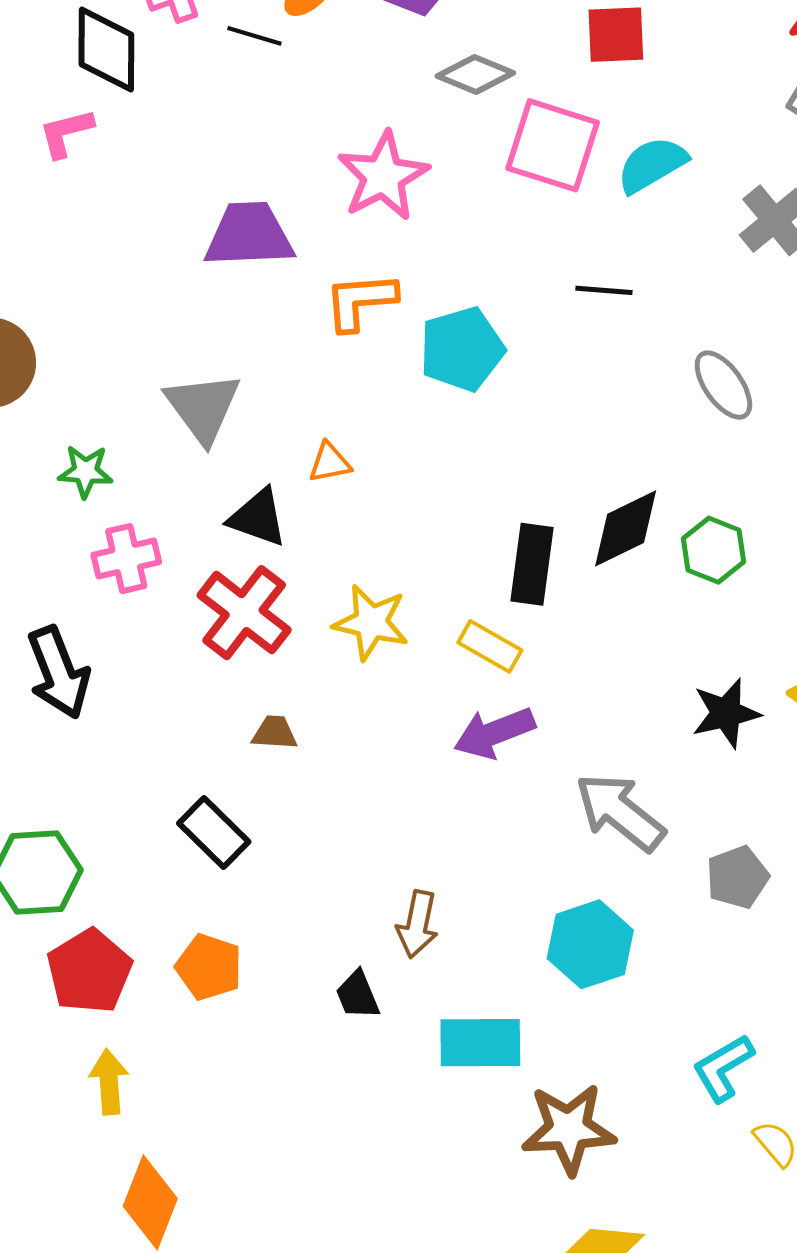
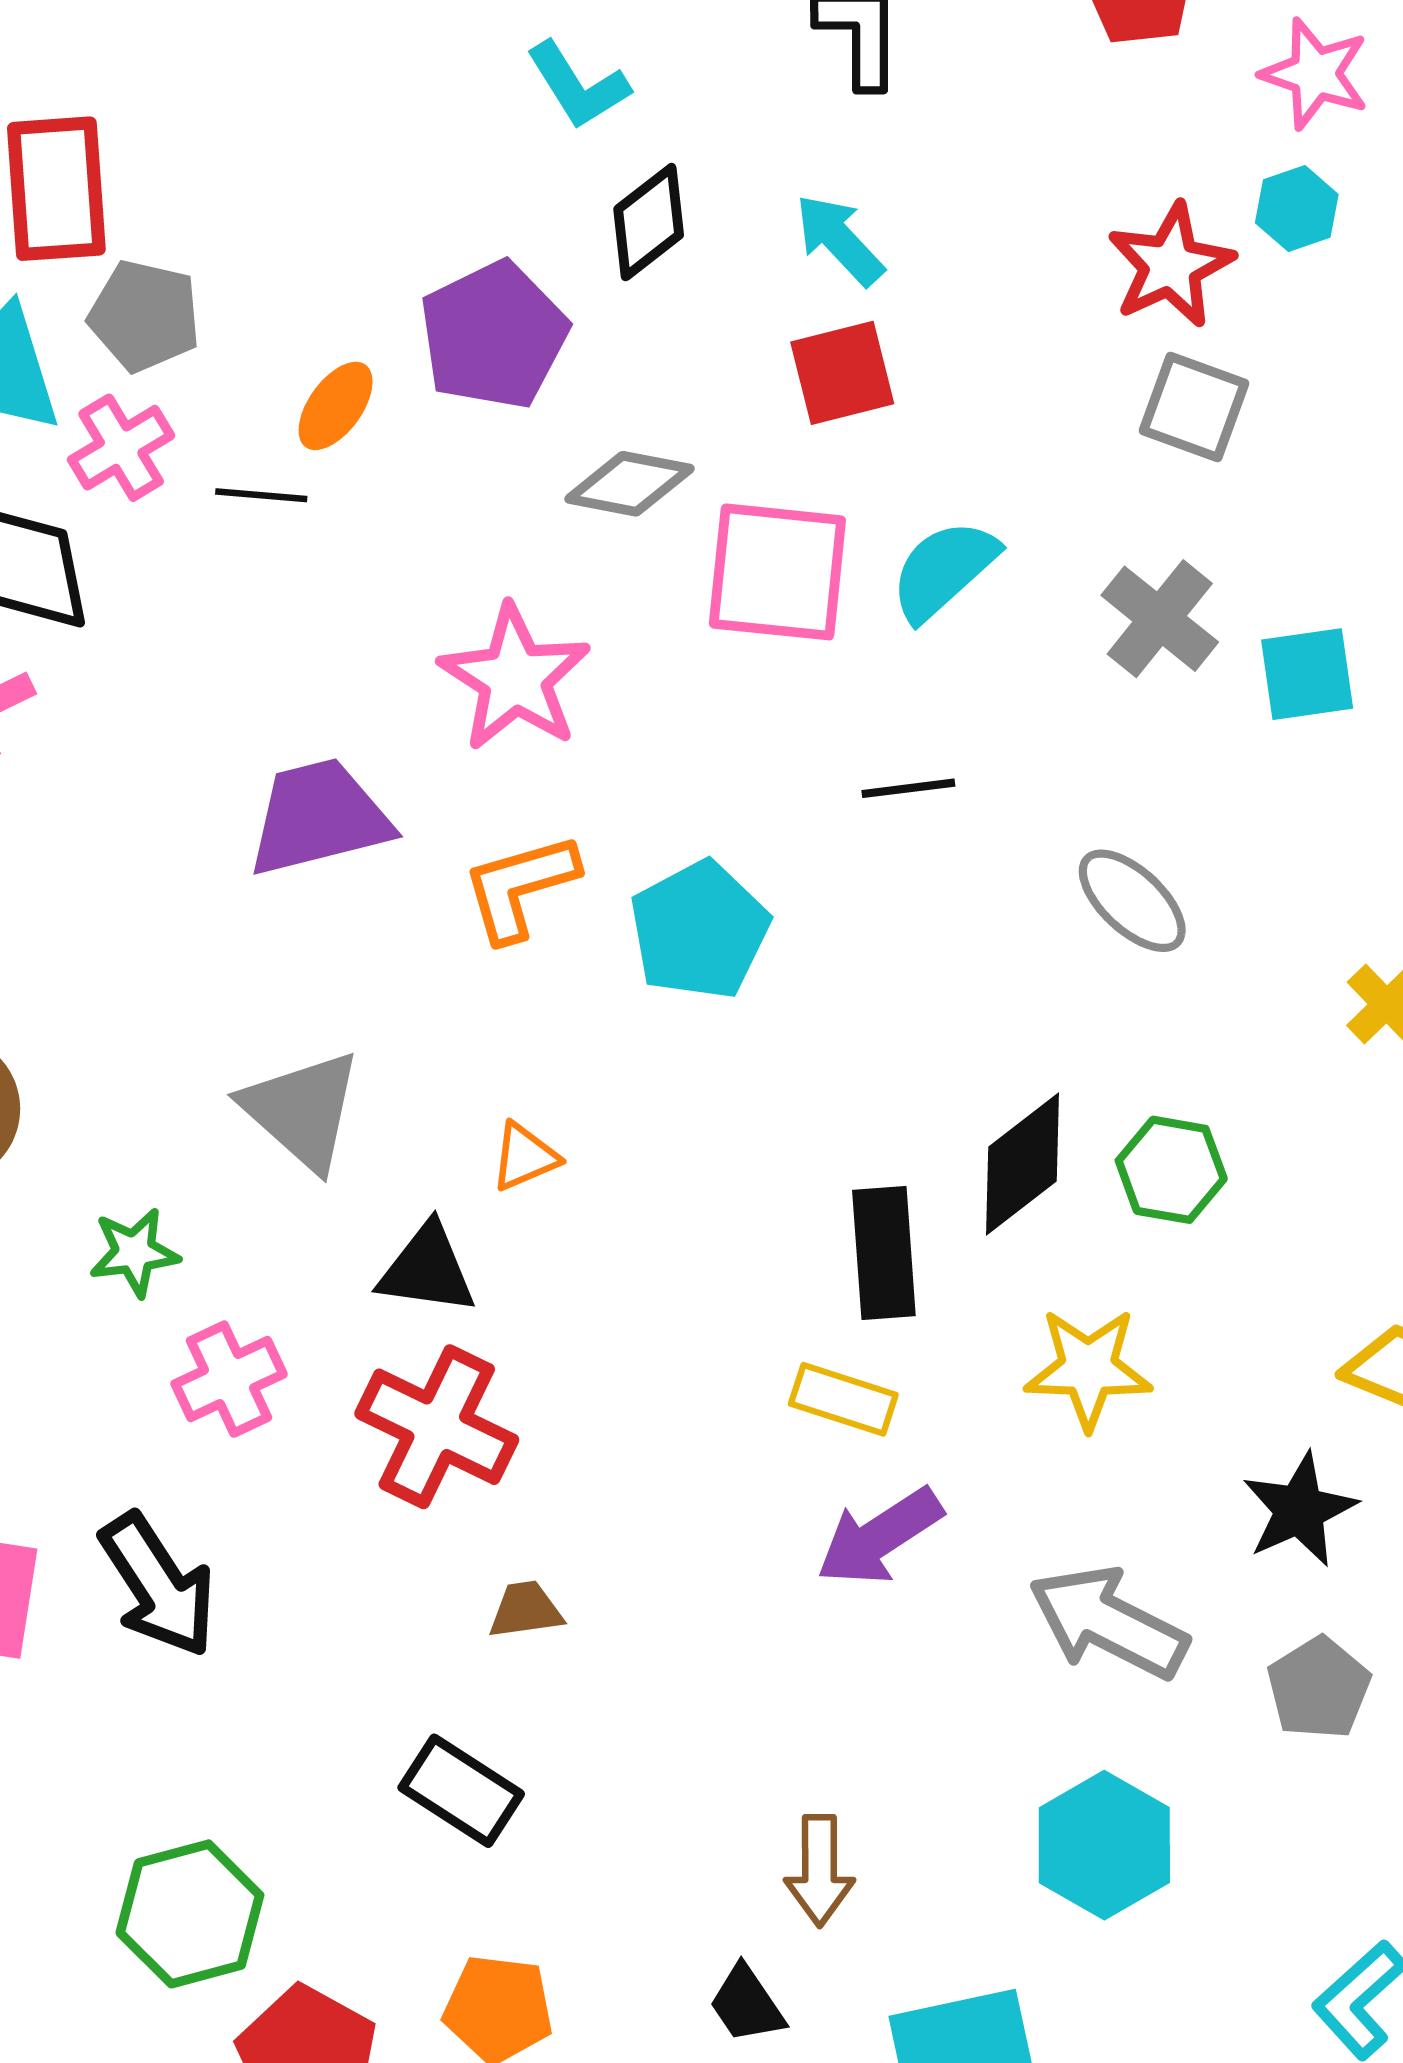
yellow star: (371, 622) -> (1088, 1369), moved
black star: (726, 713) -> (1299, 1510), moved

